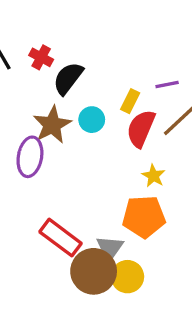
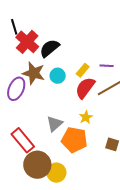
red cross: (41, 57) -> (27, 42), moved, size x1.6
brown star: (52, 125) -> (34, 73), turned 30
gray triangle: (110, 248) -> (55, 124), moved

